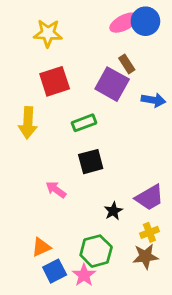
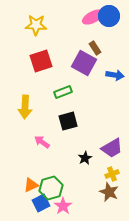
yellow arrow: (28, 123) -> (25, 107), moved
green hexagon: (96, 251) -> (51, 188), moved
brown star: (145, 256) -> (109, 192), turned 30

